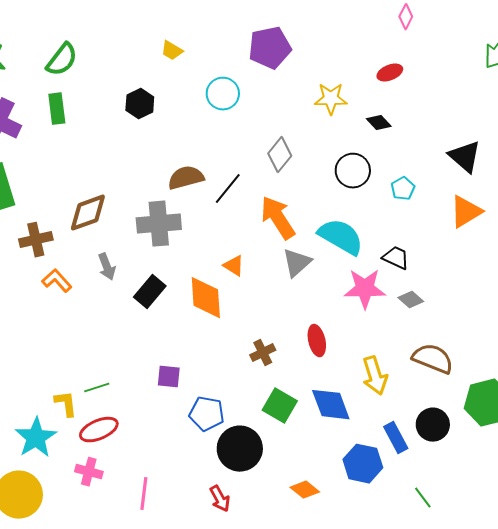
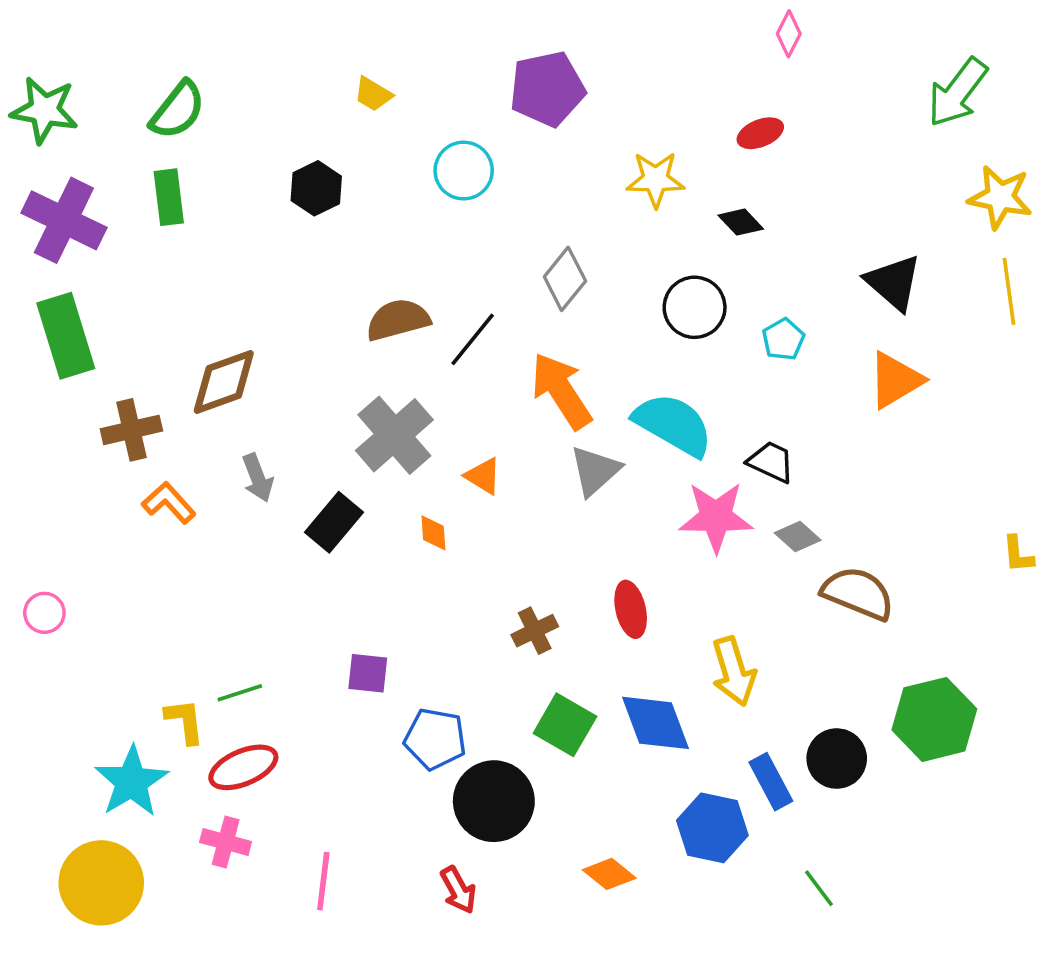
gray cross: (159, 224) -> (394, 435), moved, turned -36
orange diamond: (206, 298) -> (433, 533), size x0.5
brown semicircle: (433, 359) -> (858, 593), moved

